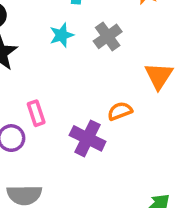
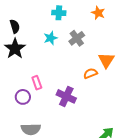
orange semicircle: (120, 111) -> (90, 73), moved

